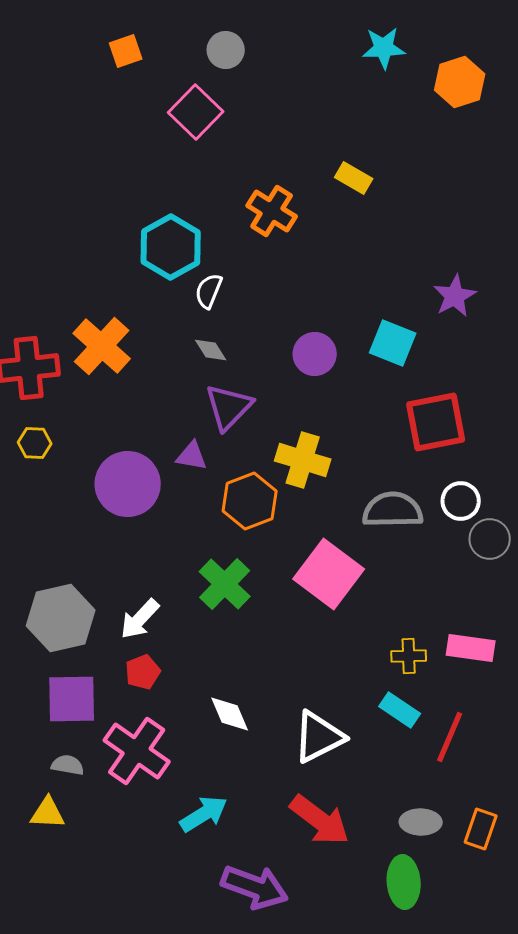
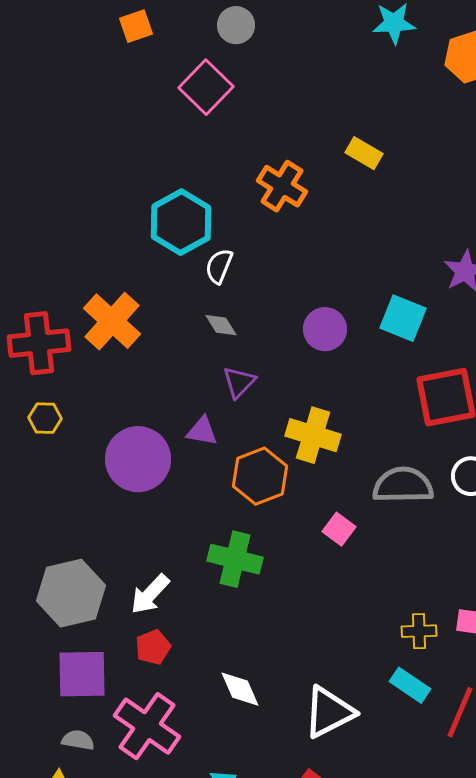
purple triangle: (229, 407) -> (239, 382), size x0.7
pink square: (329, 574) -> (339, 529), moved, size x0.5
green cross: (225, 584) -> (235, 559), turned -30

